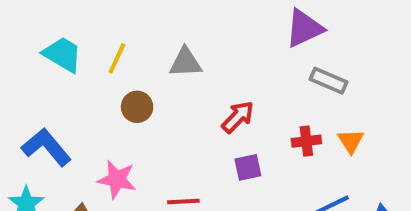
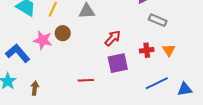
purple square: (248, 167) -> (118, 63), size x1.5
pink star: (117, 179) -> (43, 40), moved

